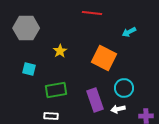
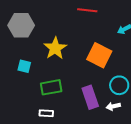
yellow star: (60, 51) -> (55, 48), size x1.6

